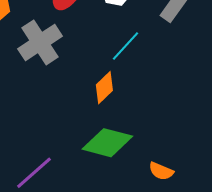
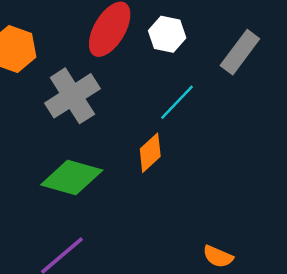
green diamond: (107, 143) -> (72, 178), moved

